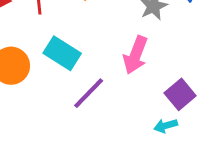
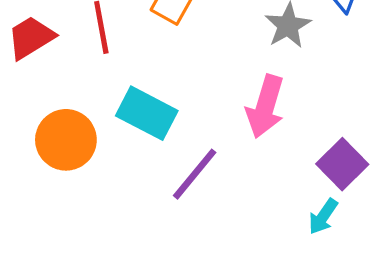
cyan arrow: (166, 126) -> (323, 217), turned -35

